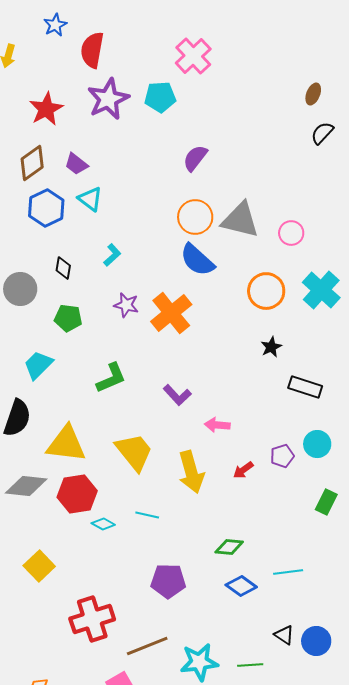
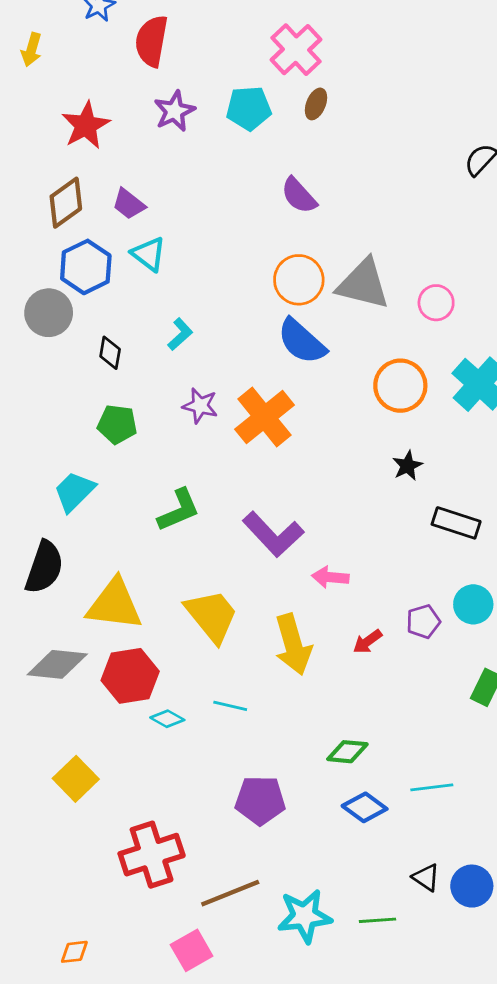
brown ellipse: (313, 94) -> (316, 104), moved
purple star: (108, 99) -> (174, 111), size x0.7
purple semicircle: (195, 158) -> (299, 195), turned -80
gray circle: (20, 289) -> (49, 313), moved
purple L-shape: (177, 395) -> (273, 534), size x1.5

